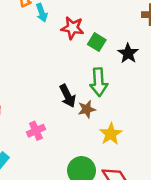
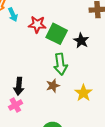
green square: (97, 42) -> (57, 34), size x1.5
black arrow: (68, 96) -> (19, 86), moved, turned 36
yellow star: (111, 134) -> (83, 93), moved

